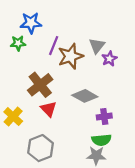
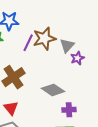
brown star: (71, 56) -> (44, 39), moved
red triangle: (49, 109) -> (11, 108), moved

